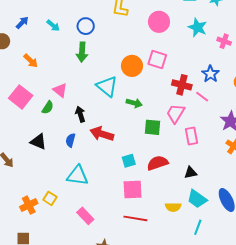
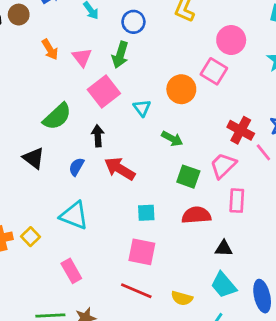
pink square: (157, 60) -> (214, 71), moved
cyan triangle: (107, 86) -> (142, 108), size x0.6
pink triangle: (60, 90) -> (82, 57), moved
pink square: (21, 97) -> (104, 92), moved
green semicircle: (48, 108) -> (57, 116), size x1.6
red semicircle: (158, 163) -> (196, 215), moved
yellow semicircle: (173, 207) -> (182, 298), moved

